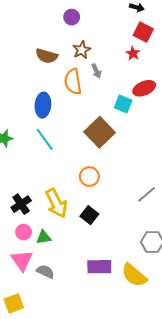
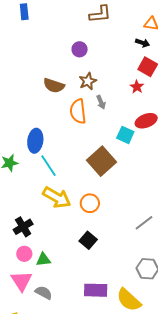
blue ellipse: (43, 105) -> (35, 141), moved
yellow arrow: (56, 203) -> (57, 198), moved, turned -36

